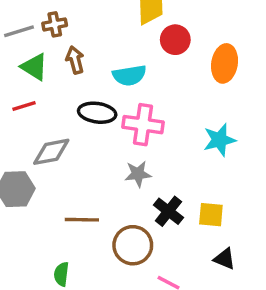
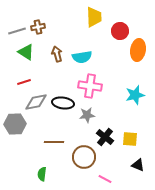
red circle: (175, 40) -> (120, 31), moved
brown arrow: (75, 60) -> (57, 54), moved
red line: (24, 106) -> (24, 82), moved
black ellipse: (97, 113) -> (63, 103), moved

